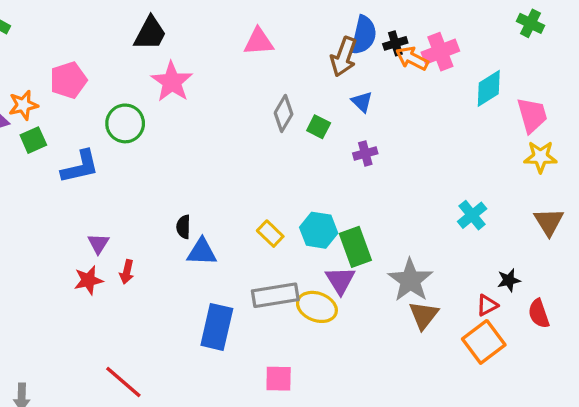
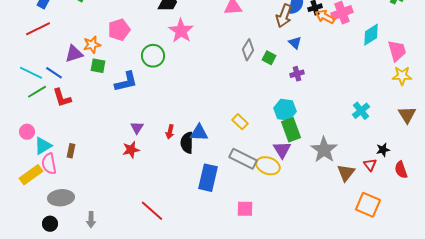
green square: (33, 140) -> (98, 66), turned 35
black semicircle: (183, 227) -> (187, 143), moved, size x1.5
cyan hexagon: (319, 230) -> (285, 110), moved
red arrow: (127, 272) -> (170, 132), moved
gray rectangle: (275, 295) -> (243, 159), turned 36
red triangle: (487, 305) -> (370, 165), turned -40
brown triangle: (424, 315) -> (346, 173), moved
orange square: (484, 342) -> (368, 205), moved, turned -30

